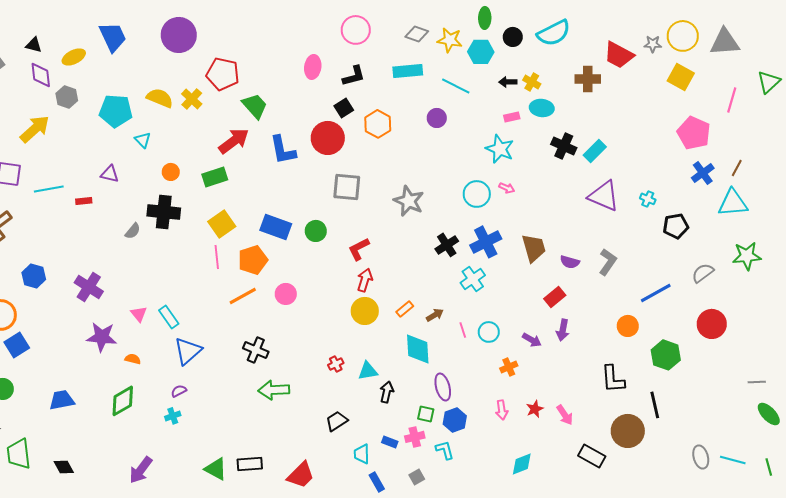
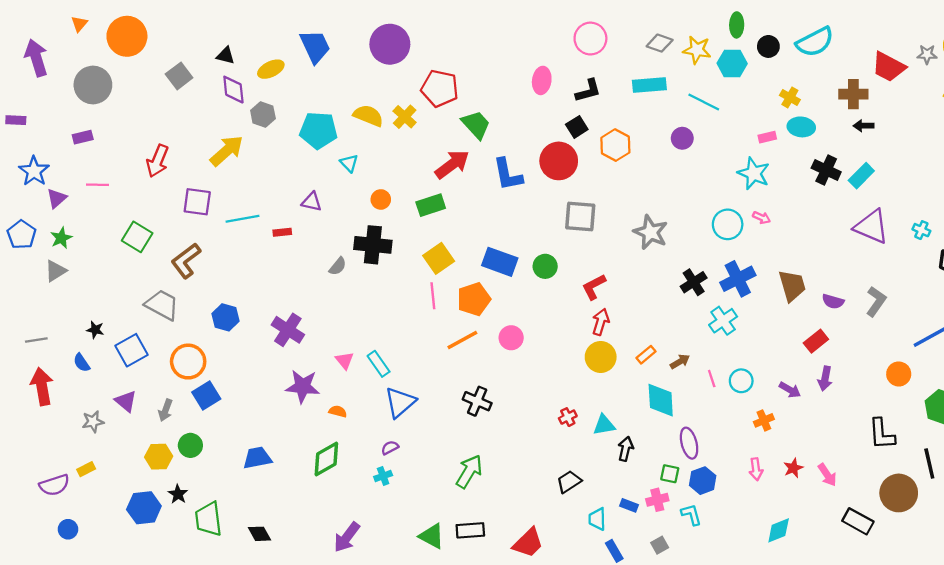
black arrow: (508, 82) -> (864, 126), moved
green arrow: (274, 390) -> (469, 471), moved, turned 124

